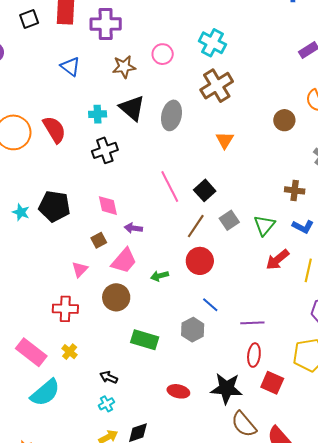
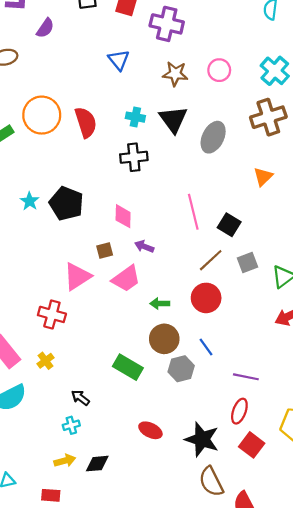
black square: (205, 190) -> (229, 225), turned -30
pink triangle: (80, 269) -> (77, 276), size x1.6
brown circle: (116, 297) -> (164, 339), moved

